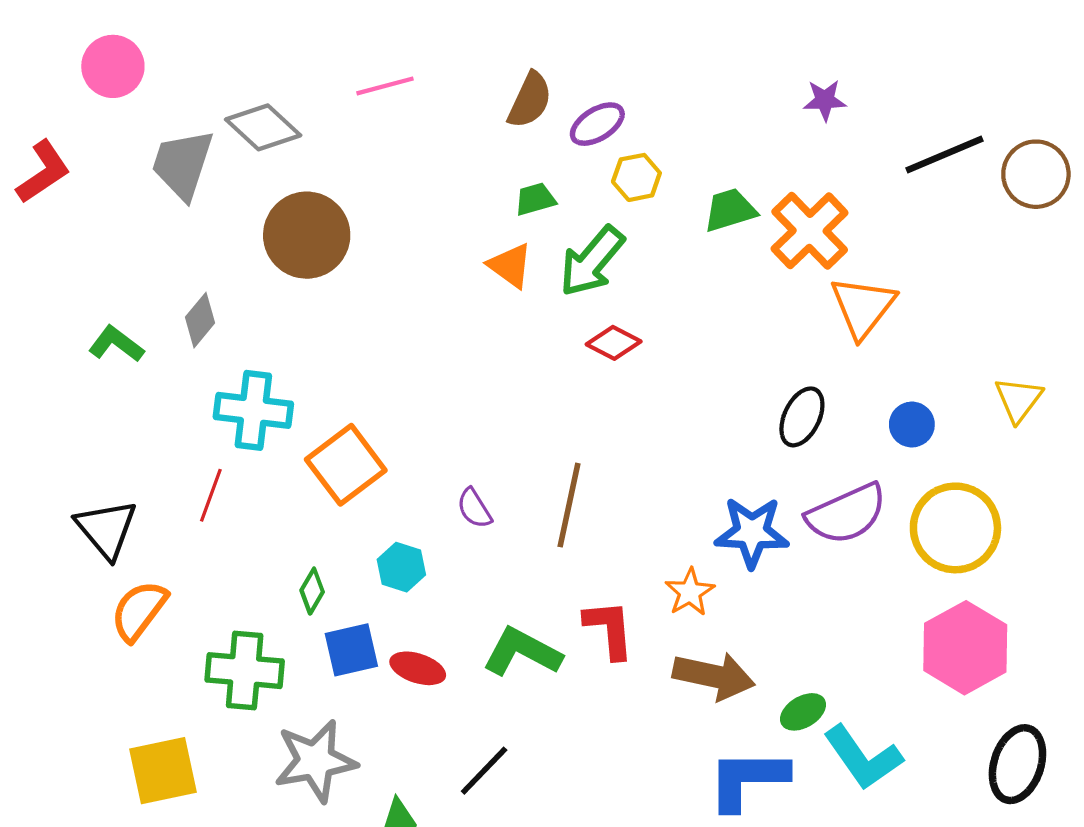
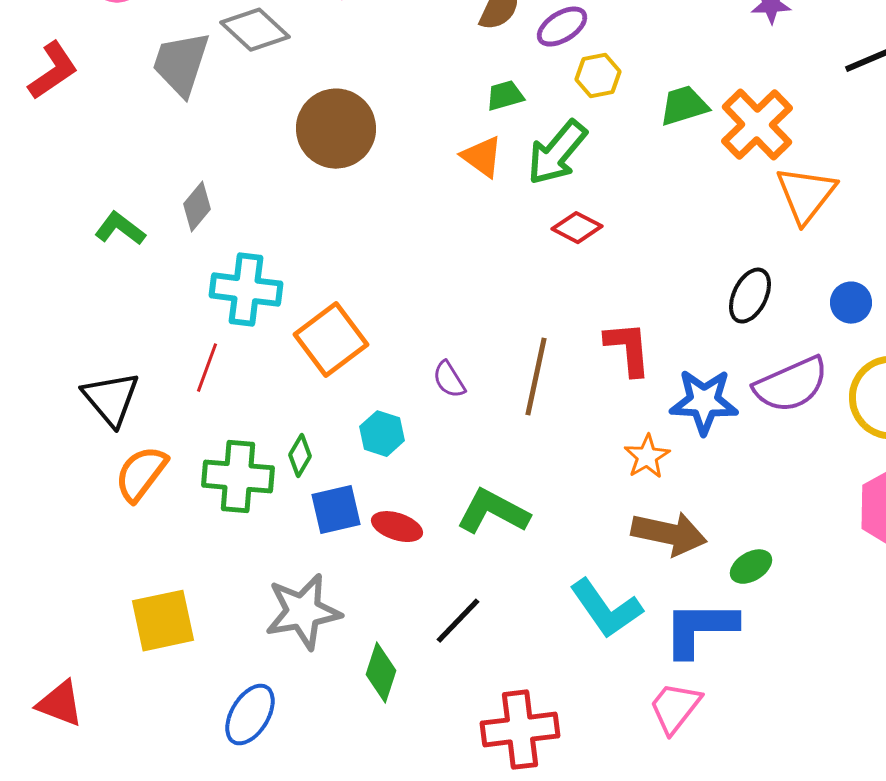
brown circle: (307, 235) -> (336, 129), moved
red L-shape: (609, 629) -> (628, 349), moved
green cross: (245, 671) -> (238, 477), moved
cyan L-shape: (863, 758) -> (606, 609), moved

